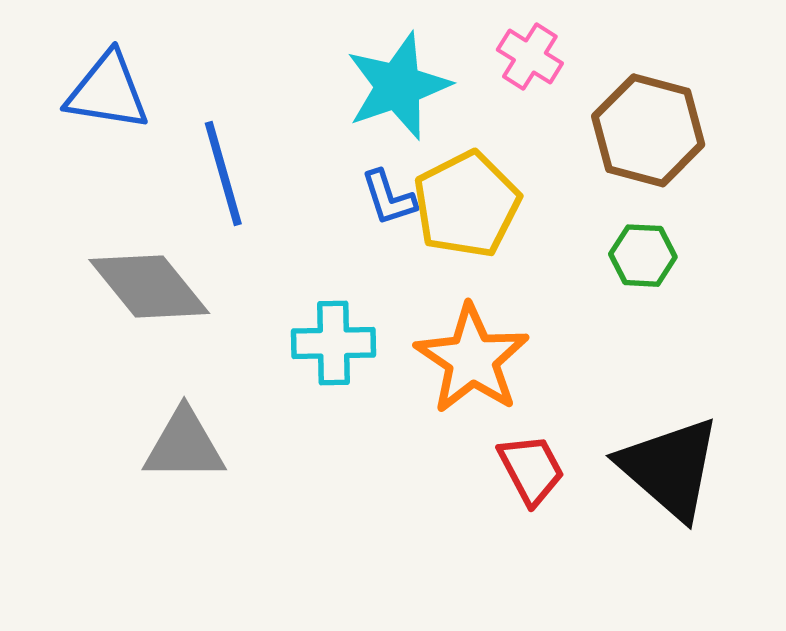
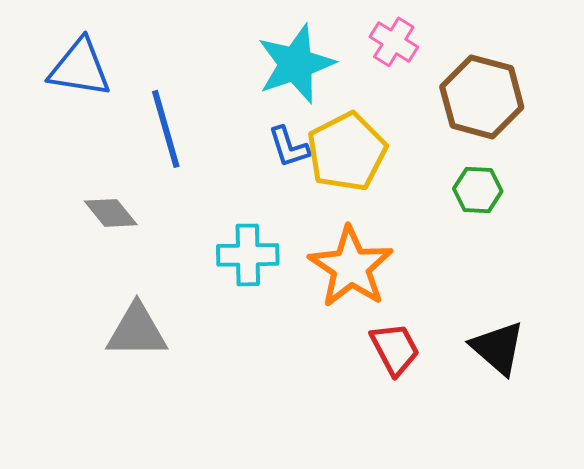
gray diamond: (149, 286) -> (111, 213), size x0.6
black triangle: (670, 468) -> (498, 348), size x0.7

